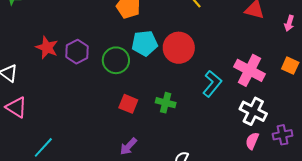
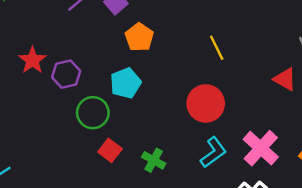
cyan pentagon: (145, 43) -> (126, 83), moved, turned -30
red circle: (179, 48) -> (206, 103), moved
green circle: (116, 60) -> (93, 113), moved

